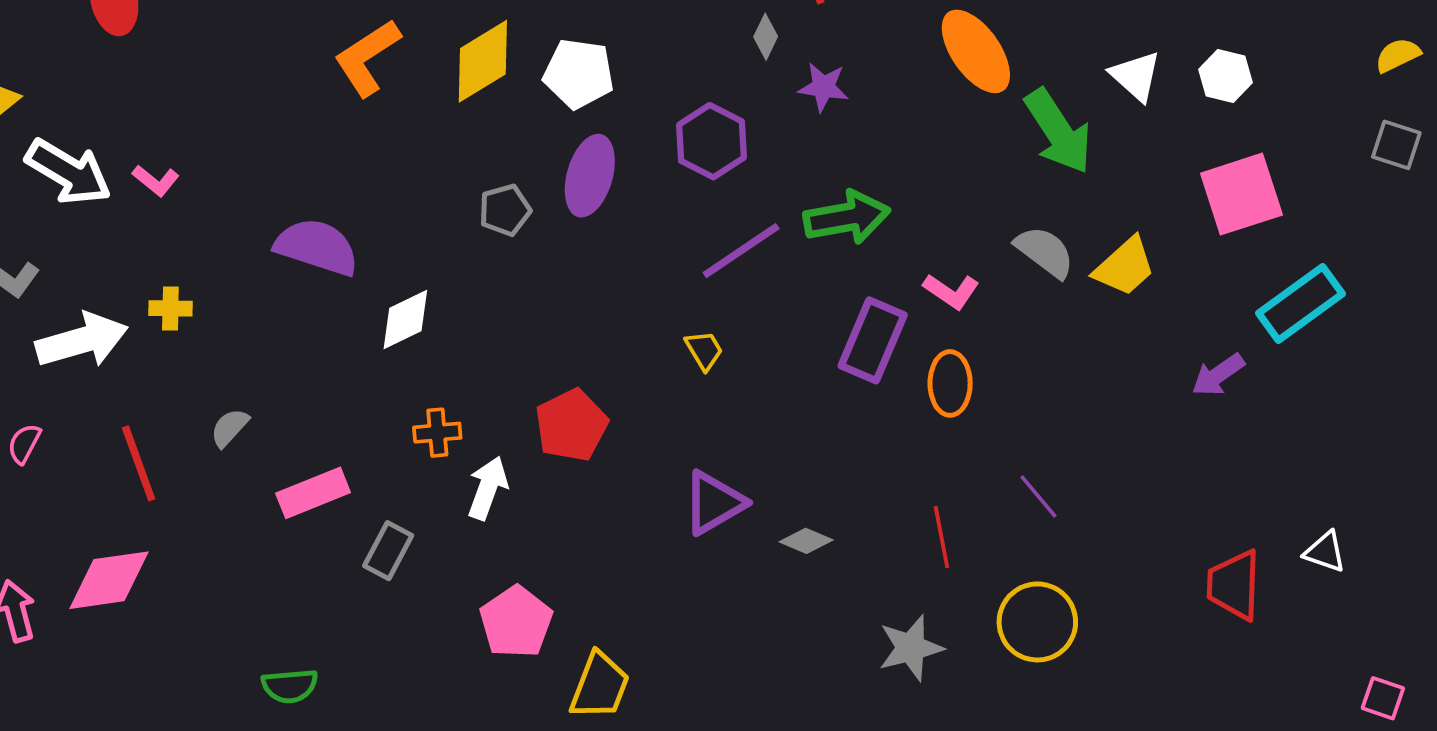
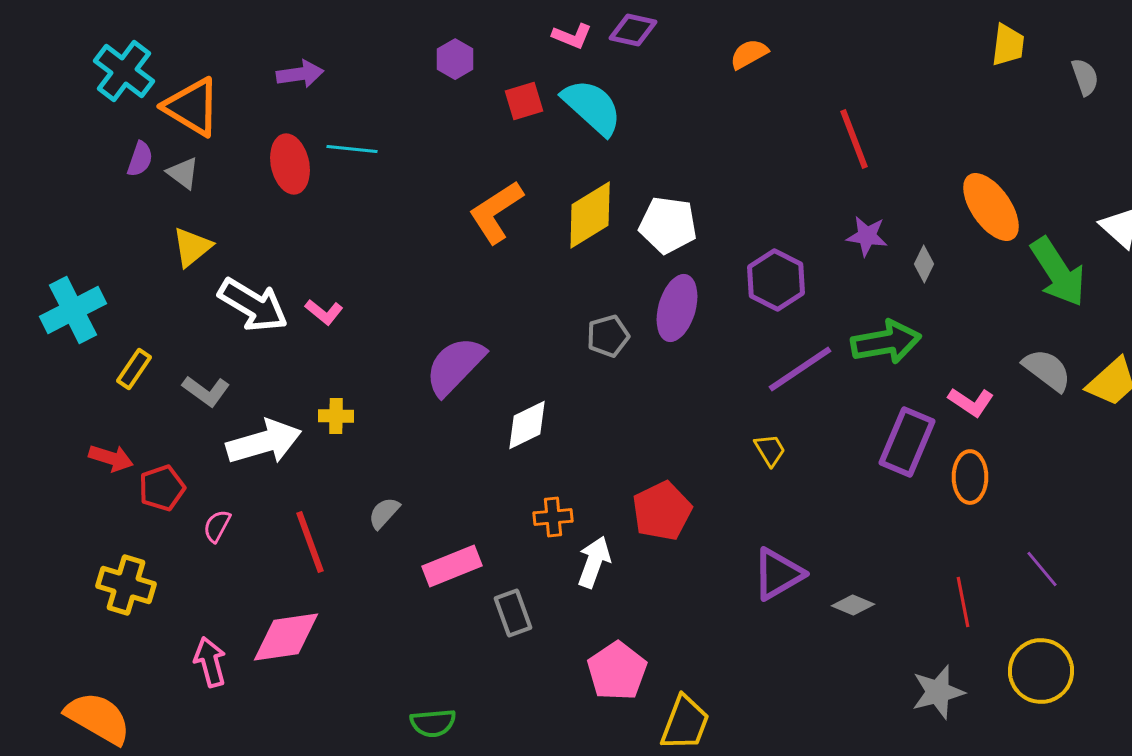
gray diamond: (766, 37) -> (924, 264), moved
purple semicircle: (317, 247) -> (455, 366), turned -64
gray rectangle: (388, 551) -> (513, 613), turned -48

